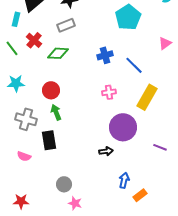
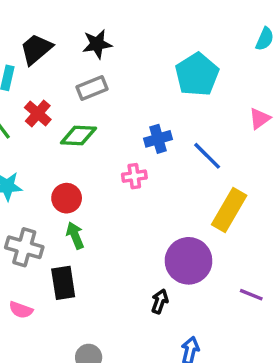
pink cross: (109, 92) -> (134, 176), moved
black arrow: (106, 151) -> (160, 301), turned -64

